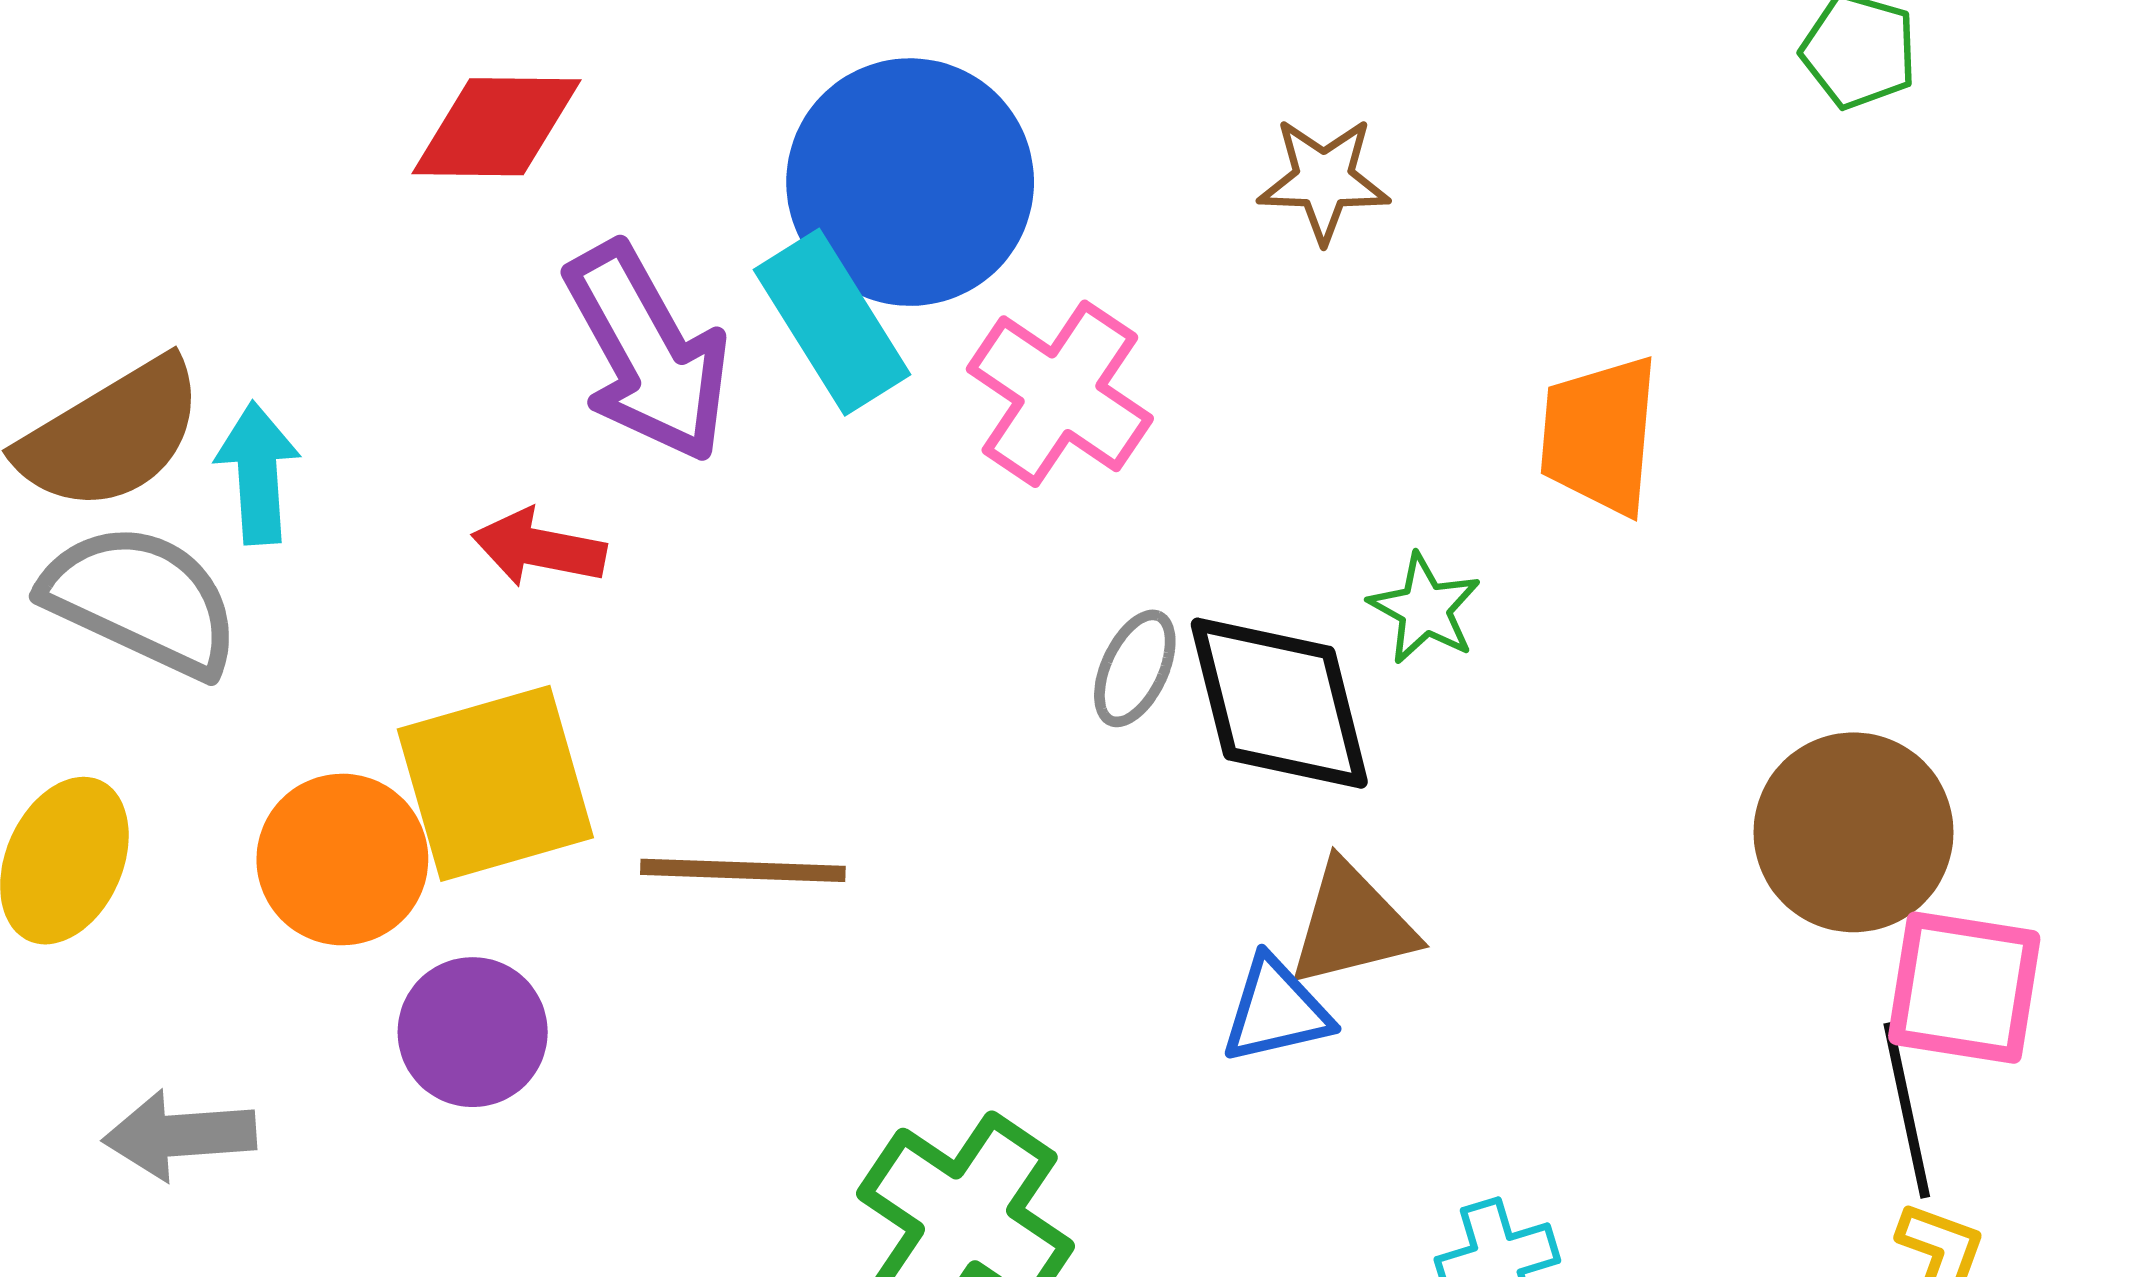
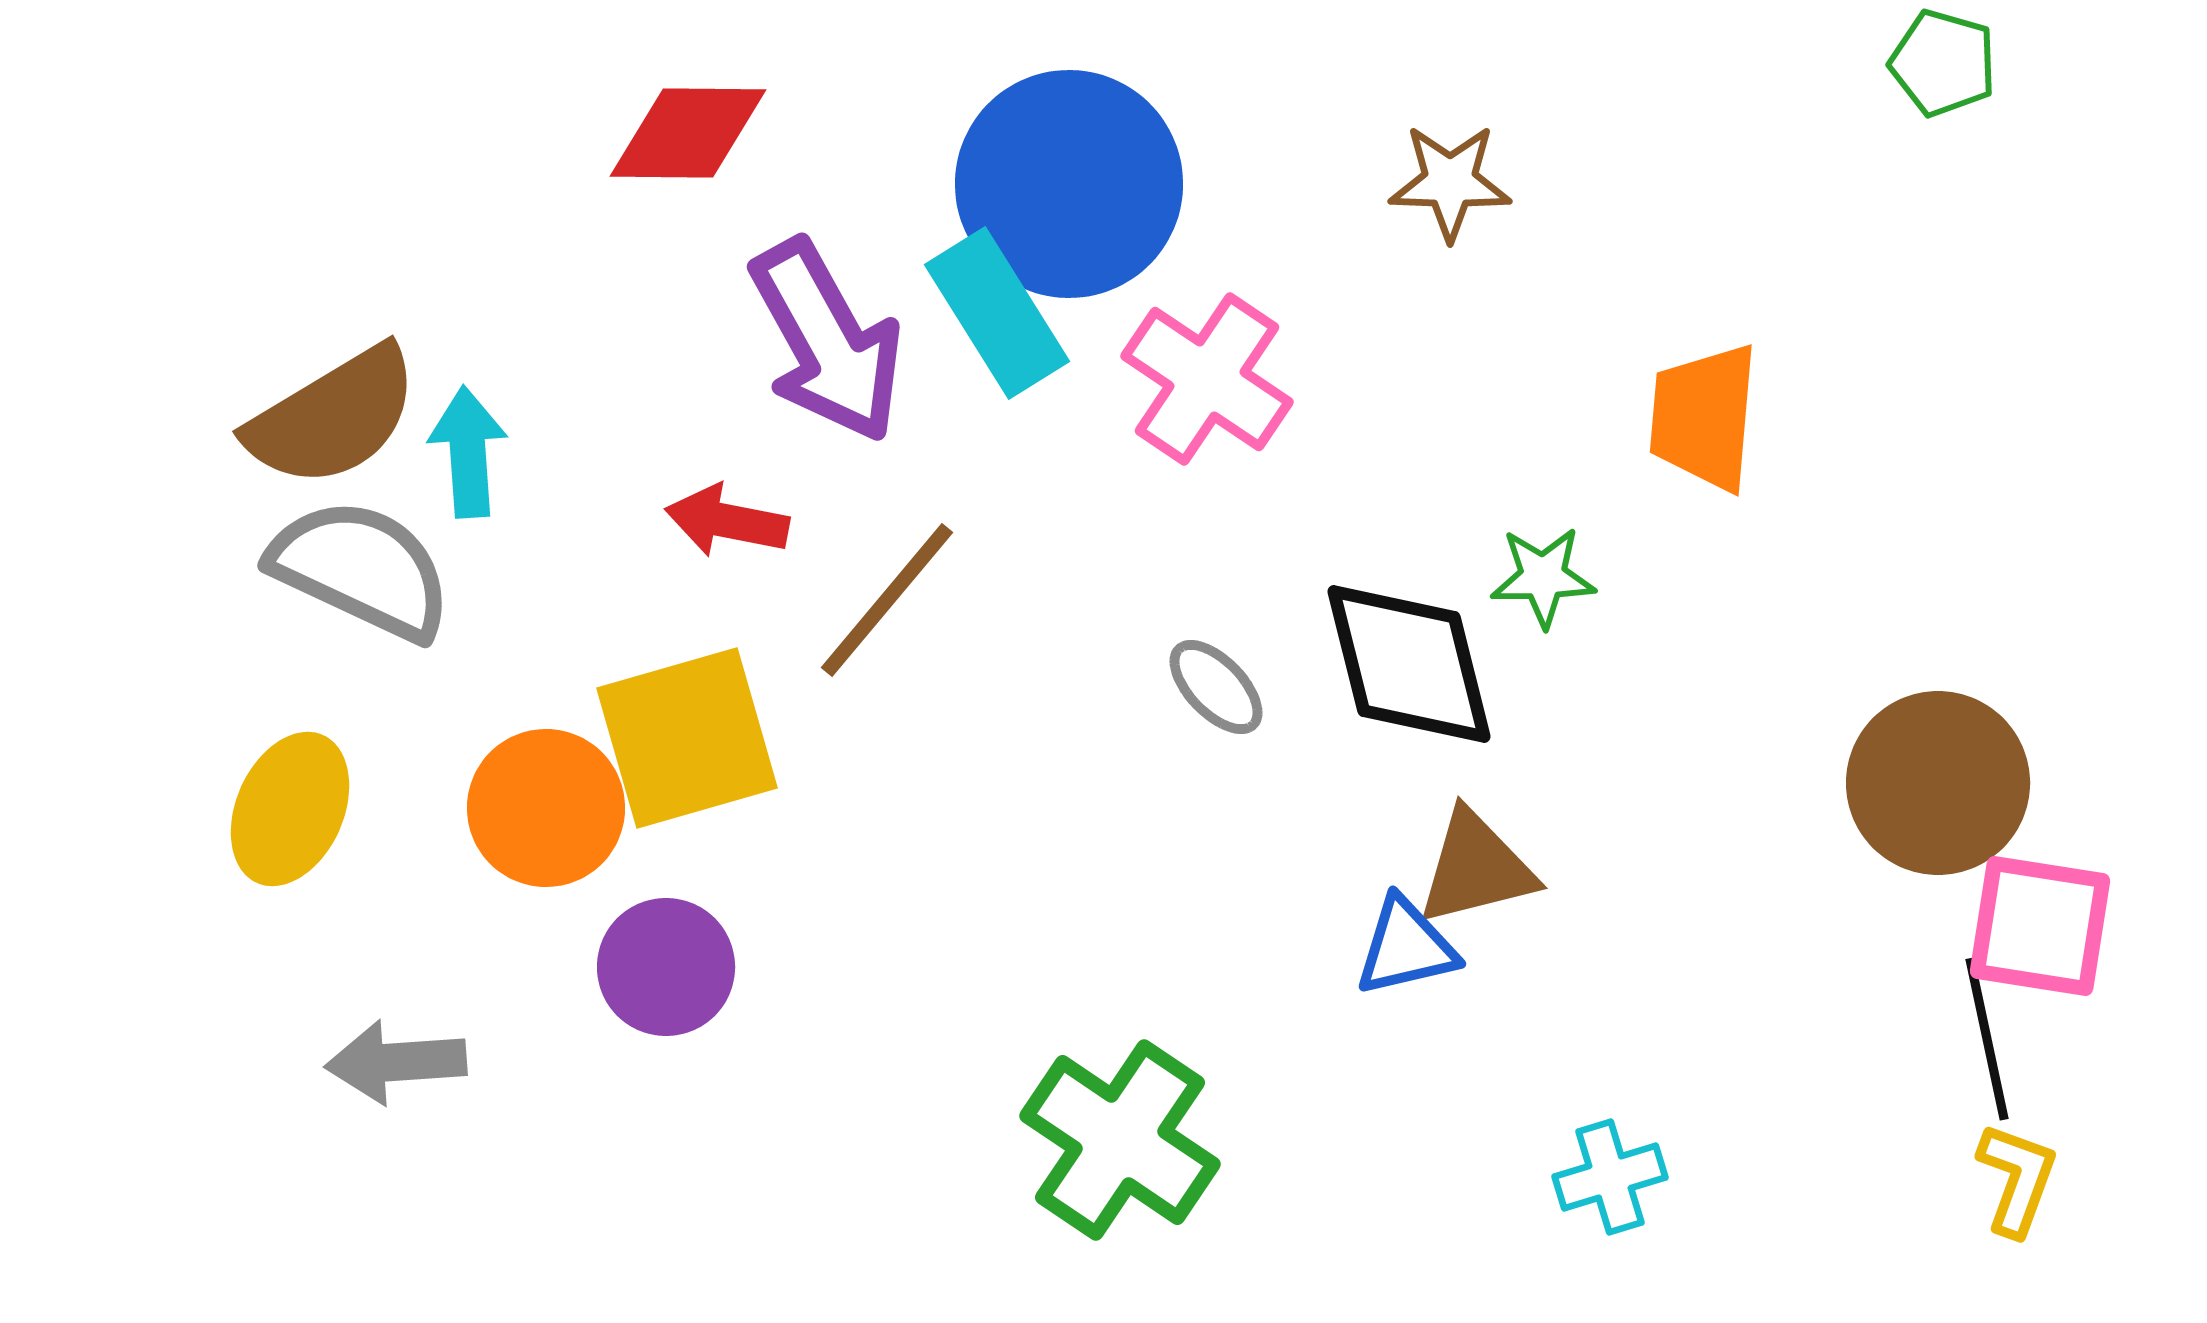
green star: (1425, 609) -> (1543, 577), turned -30
gray ellipse: (1135, 668) -> (1216, 687), moved, turned -69
brown line: (743, 870) -> (887, 600), moved, turned -52

